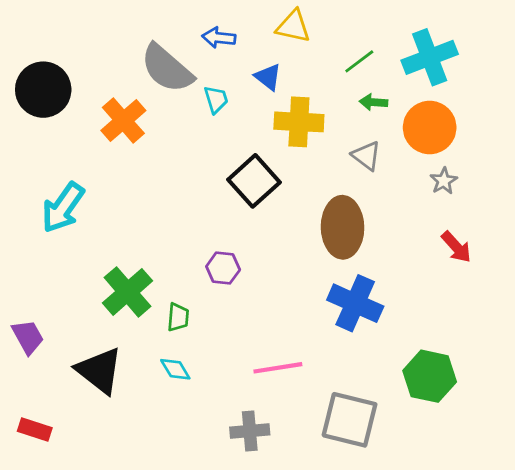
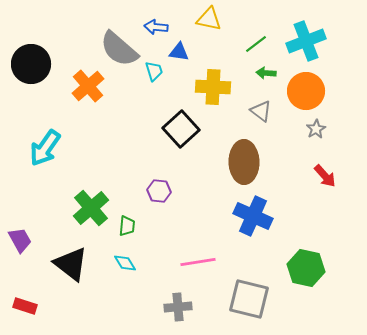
blue triangle: (268, 77) -> (179, 52), moved, turned -30

